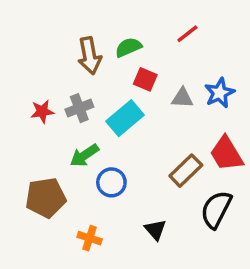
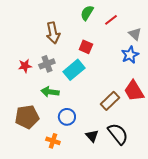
green semicircle: (128, 47) -> (87, 13), moved, turned -35
gray triangle: (182, 98) -> (135, 34), moved, turned 40
green arrow: (84, 155) -> (50, 92), turned 42
blue circle: (111, 182) -> (67, 117), moved
black semicircle: (216, 209) -> (118, 134), moved, turned 115

